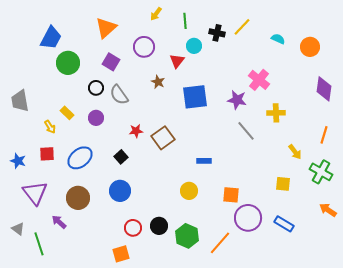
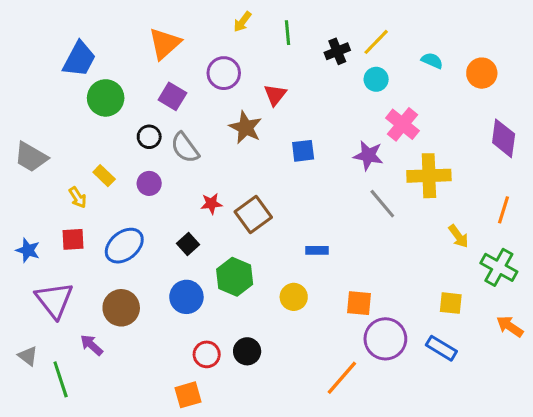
black cross: (217, 33) -> (337, 51), turned -35
cyan circle: (194, 46) -> (376, 79), moved
brown star: (158, 82) -> (246, 127), size x1.5
blue square: (195, 97) -> (303, 151), size x0.6
gray trapezoid: (20, 101) -> (31, 157), turned -50
yellow cross: (276, 113) -> (429, 176), size x1.5
yellow square: (283, 184) -> (451, 303), moved
green hexagon: (187, 236) -> (235, 277), moved

